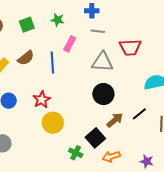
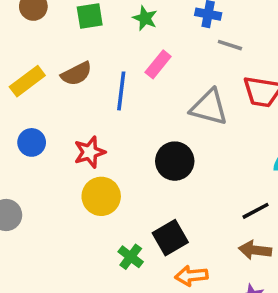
gray line: (98, 31) -> (230, 45), moved
black circle: (103, 94) -> (175, 161), moved
brown arrow: (115, 120) -> (255, 250), moved, turned -144

